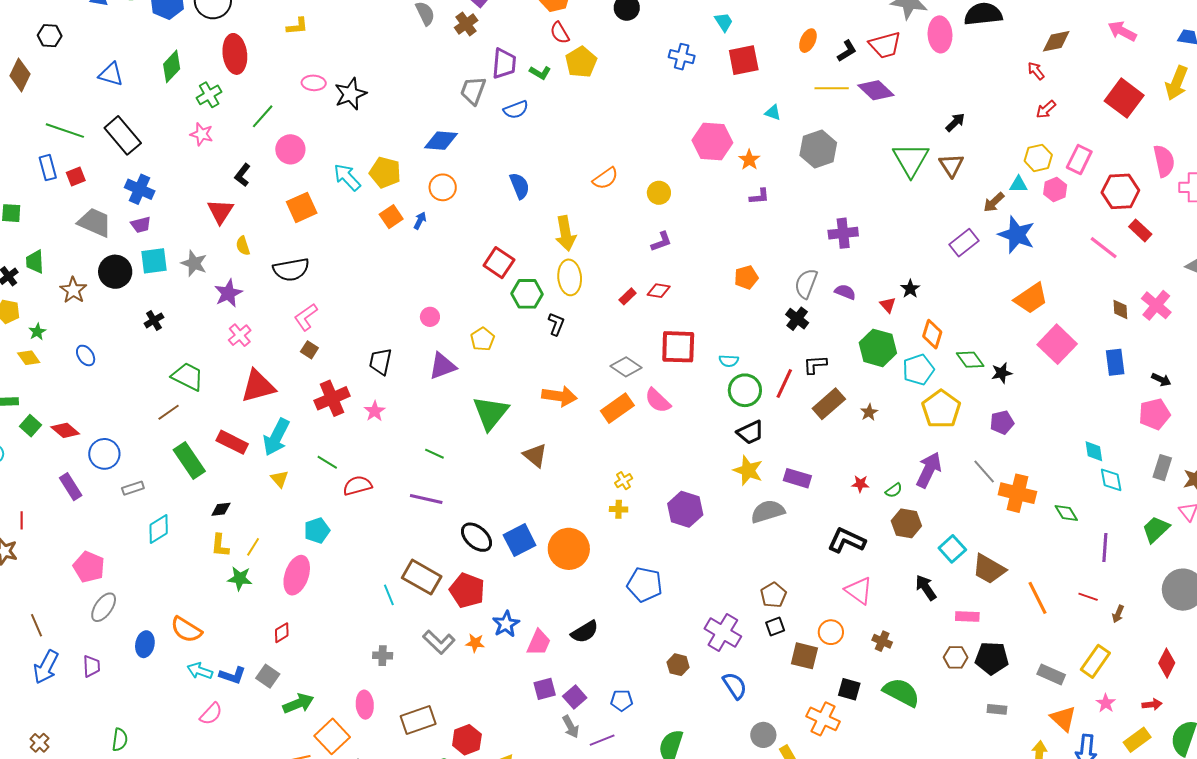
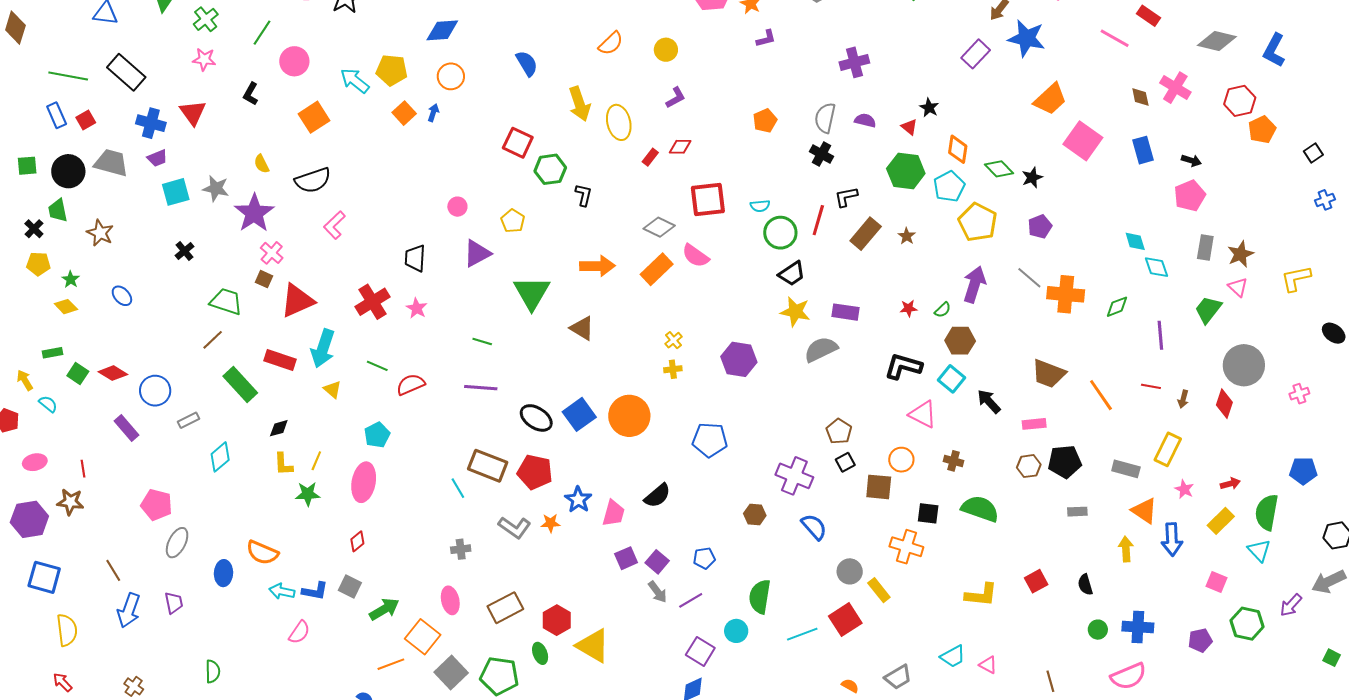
red triangle: (220, 211) -> (193, 113), moved
black circle: (115, 272) -> (68, 171), moved
yellow ellipse: (570, 277) -> (619, 122), moved
purple star: (228, 293) -> (254, 213), size x1.4
brown square: (309, 350) -> (264, 279), moved
green diamond: (1066, 513) -> (1117, 307), turned -70
cyan square: (952, 549) -> (951, 379), moved
red diamond: (1167, 663) -> (1224, 404), moved

